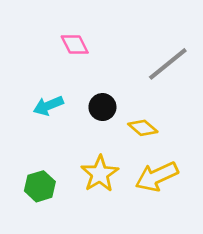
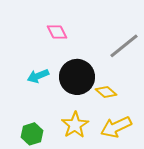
black circle: (102, 107) -> (77, 77), size x1.8

